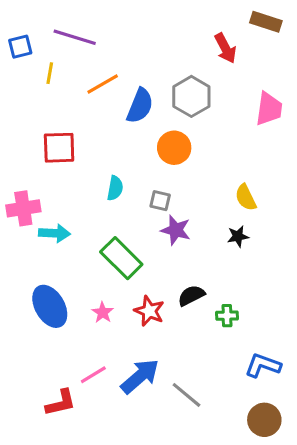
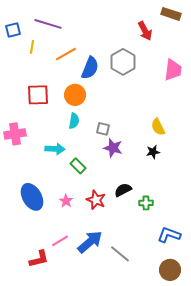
orange circle: (174, 148) -> (75, 95), moved
cyan arrow: (54, 233) -> (55, 149), moved
green rectangle: (121, 258) -> (78, 166), size x0.6

